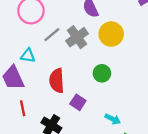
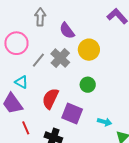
cyan triangle: (28, 56) -> (21, 82), turned 32
red semicircle: (57, 81) -> (50, 99), turned 40
purple square: (78, 102) -> (72, 113), size x1.5

